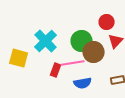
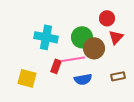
cyan cross: (46, 41) -> (46, 37), turned -35
yellow square: (19, 58) -> (27, 78), moved

